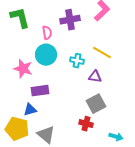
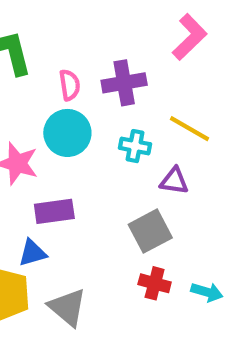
purple cross: (70, 20) -> (124, 83), moved
gray square: (96, 104) -> (150, 231), moved
cyan arrow: (116, 137) -> (207, 292), moved

